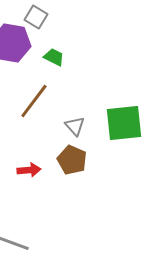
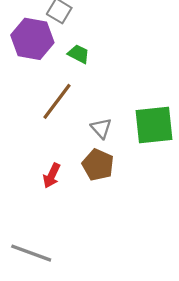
red arrow: (29, 170) -> (52, 176), turned 120

